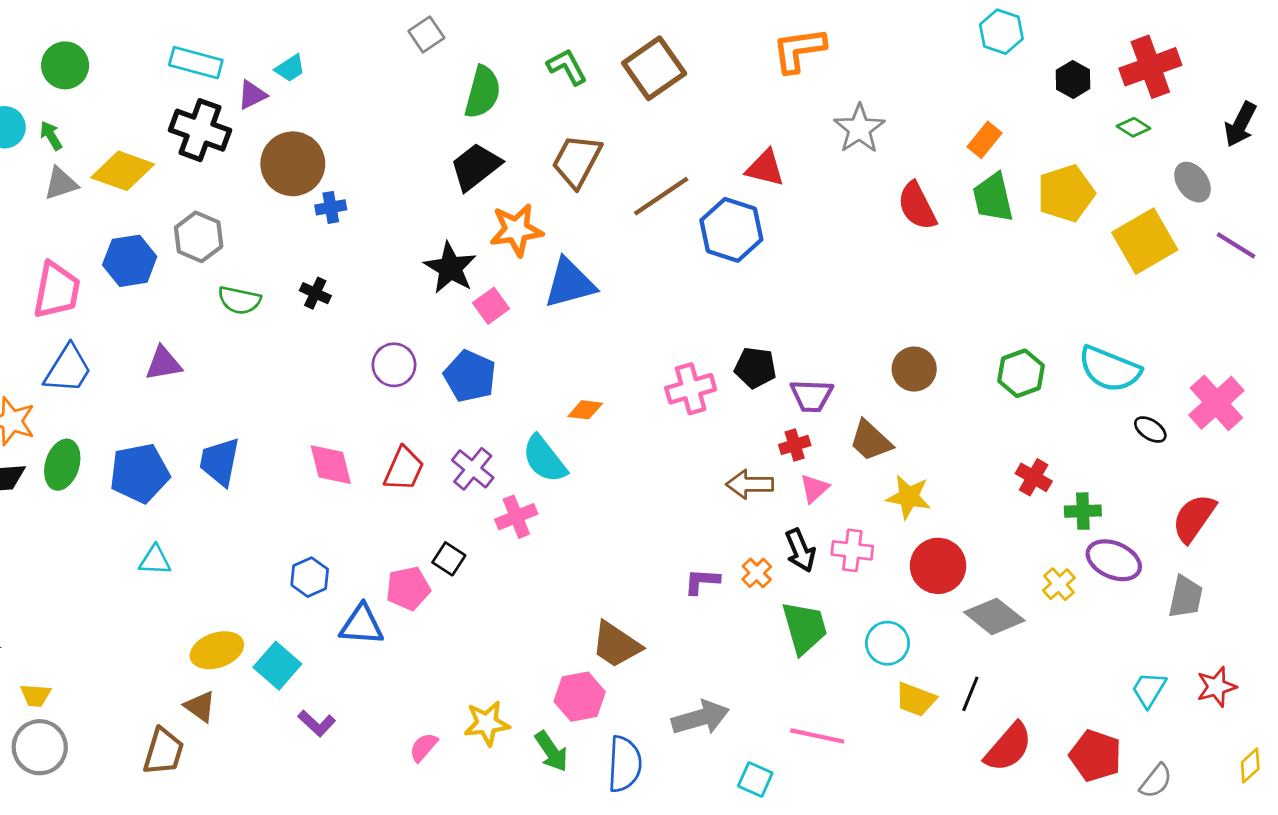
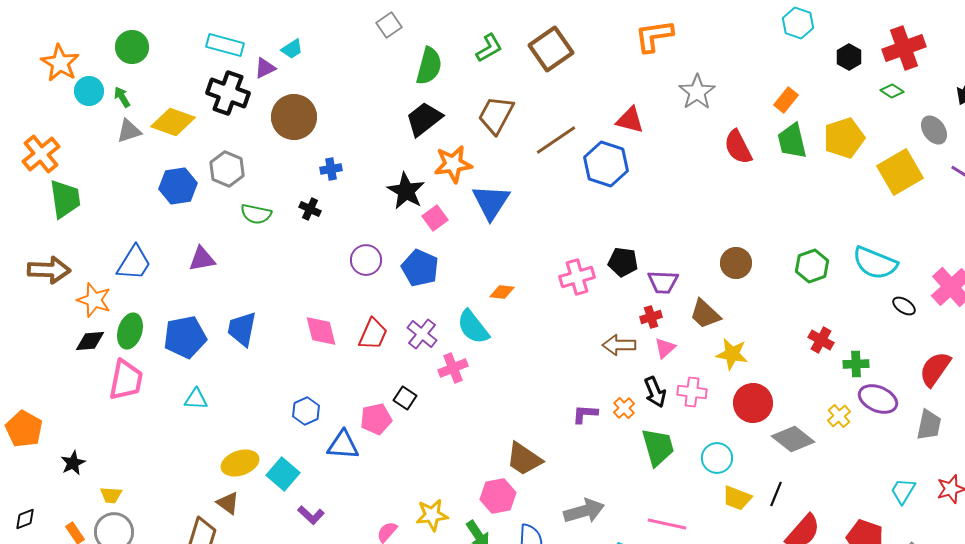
green L-shape: (567, 67) -> (489, 48), turned 88
blue cross: (331, 207) -> (331, 169), moved
blue triangle: (570, 283) -> (491, 202), turned -42
pink trapezoid: (57, 290) -> (126, 380), moved

